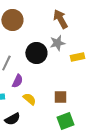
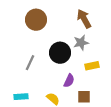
yellow rectangle: (77, 57) -> (92, 66), moved
purple semicircle: (17, 81) -> (69, 81), moved

